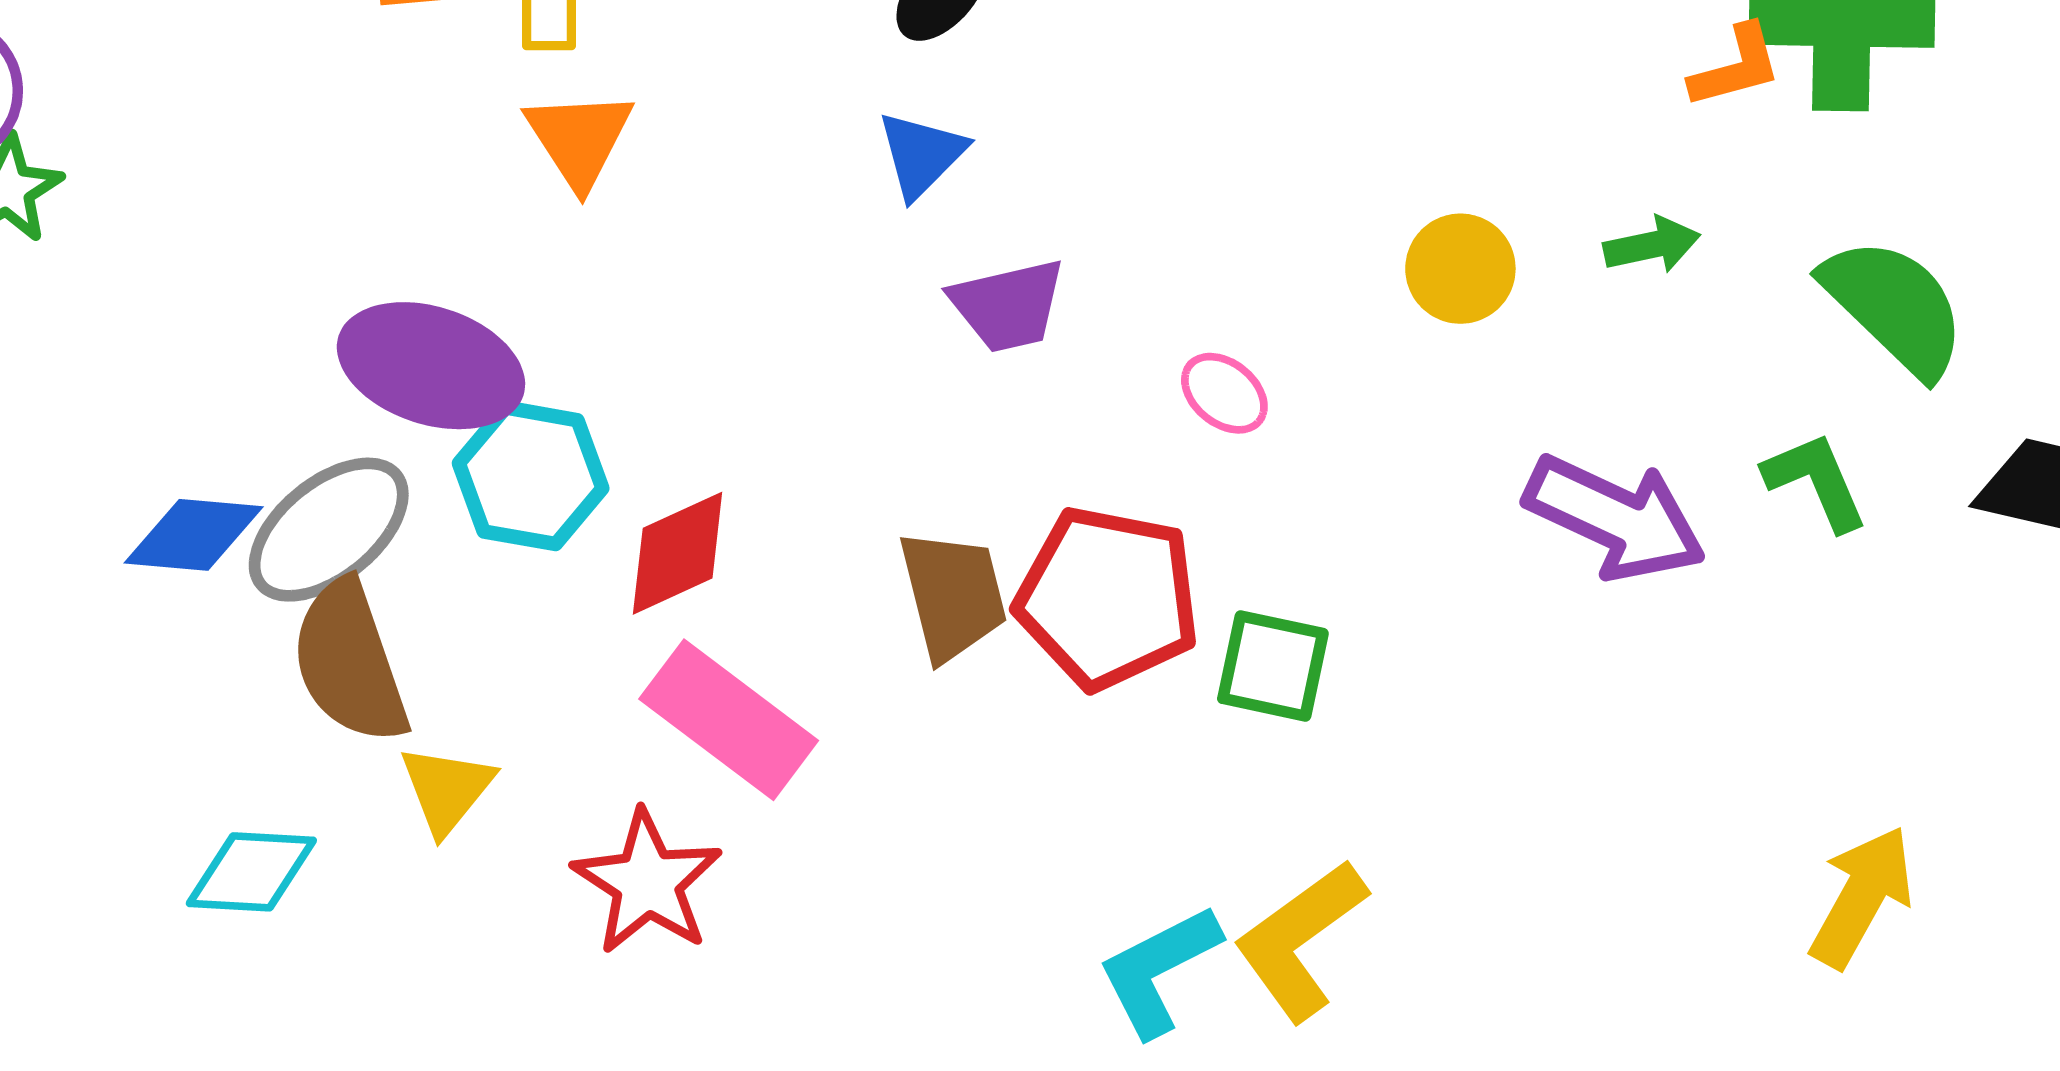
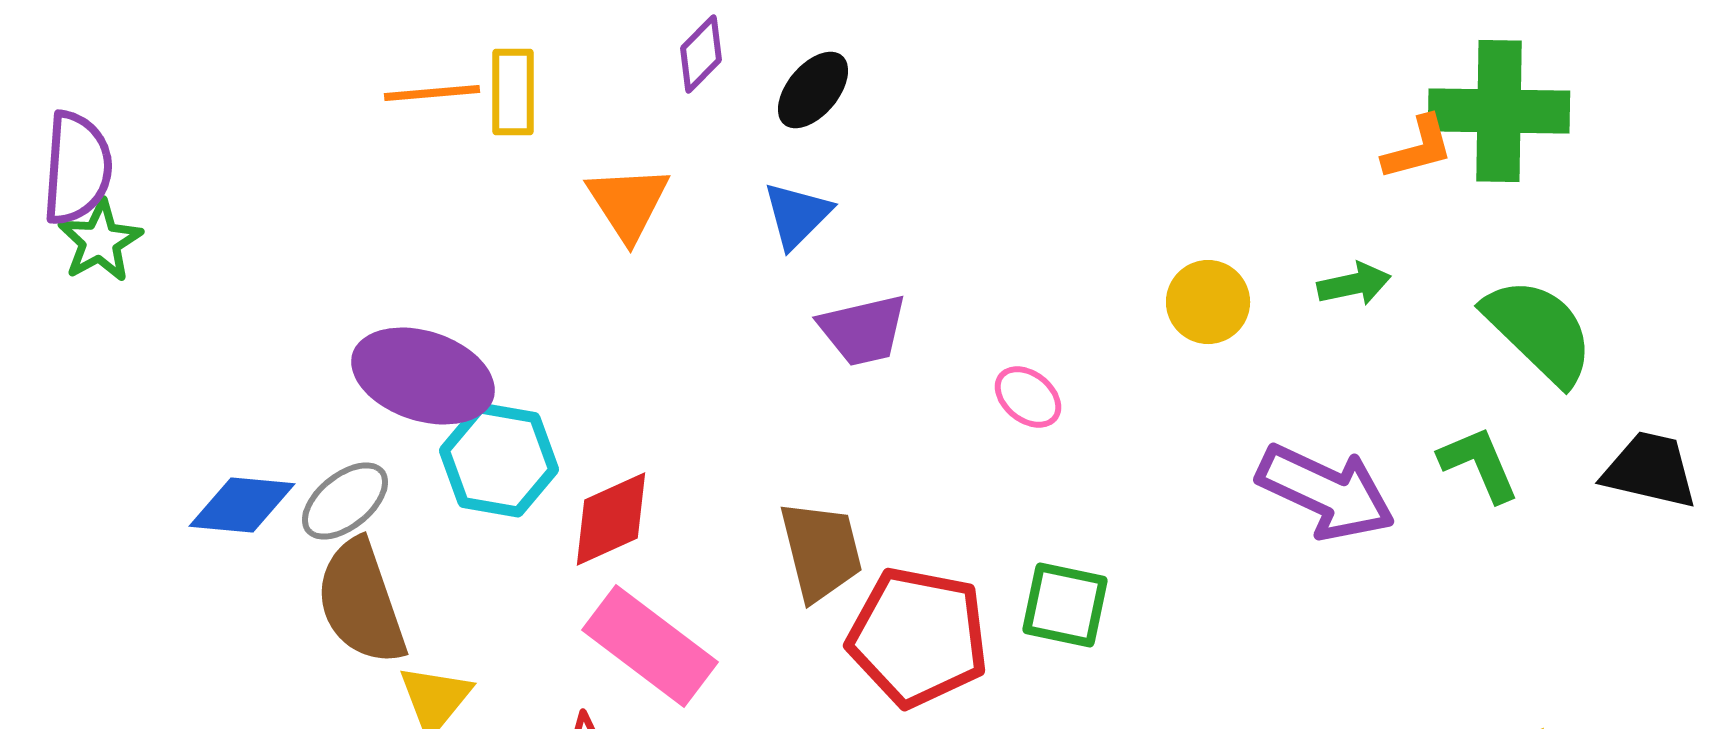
orange triangle: (579, 139) -> (628, 203), moved
gray ellipse: (329, 530) -> (345, 501), size x0.7
red pentagon: (1108, 598) -> (918, 637), moved

